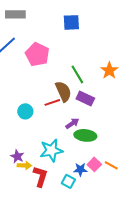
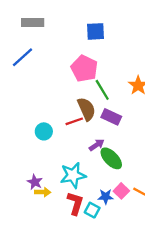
pink pentagon: (37, 54) -> (84, 69), moved
green ellipse: (85, 135) -> (111, 158), turned 40
red L-shape: (40, 176) -> (75, 203), moved

